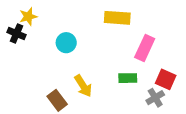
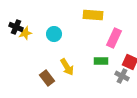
yellow star: (28, 17) -> (25, 33), moved
gray cross: (155, 98) -> (122, 76), turned -32

